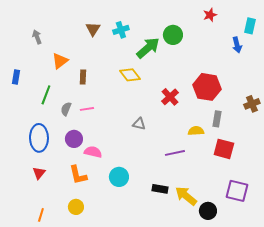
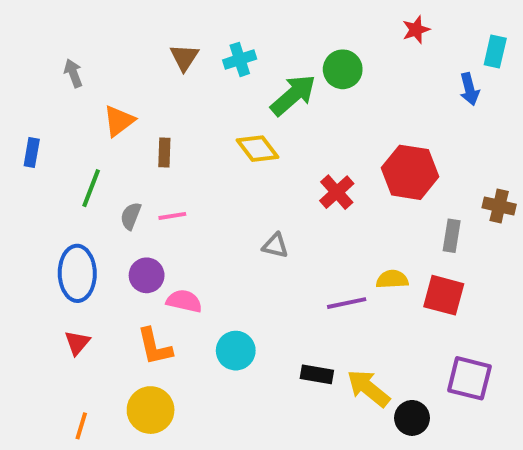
brown cross: (252, 104) -> (499, 206), turned 35
gray rectangle: (217, 119) -> (452, 236), moved
yellow semicircle: (196, 131) -> (392, 279), moved
yellow circle: (76, 207) -> (151, 410), size x1.5

